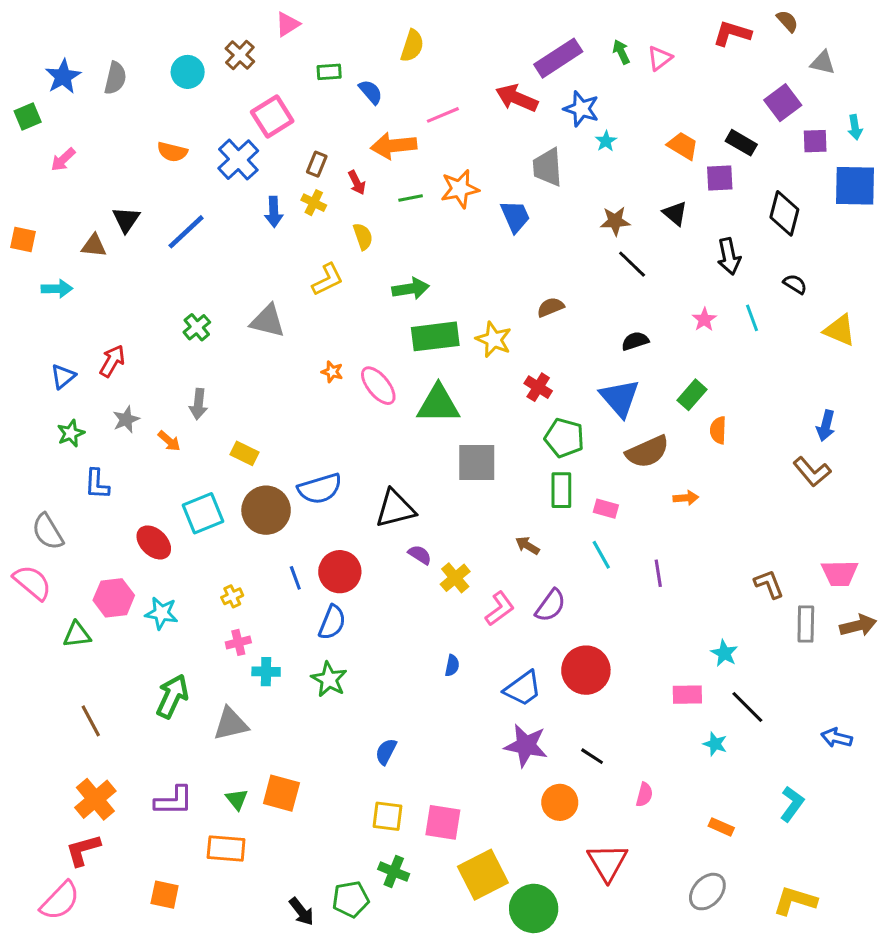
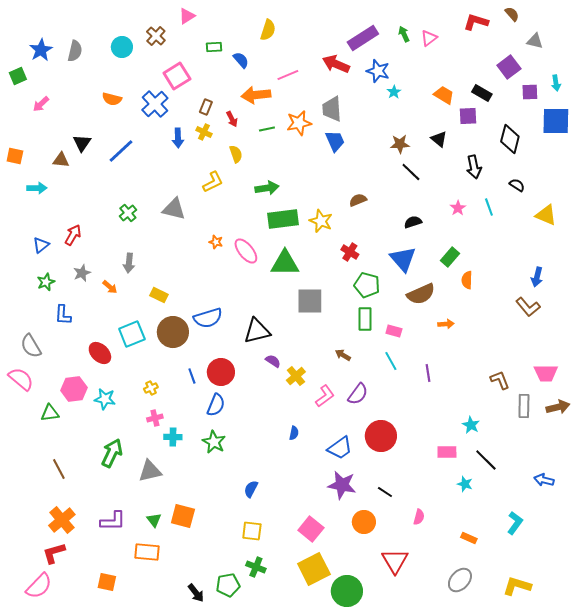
gray trapezoid: (547, 167) -> (332, 109), moved
pink square: (443, 822) -> (311, 529), moved, turned 30

